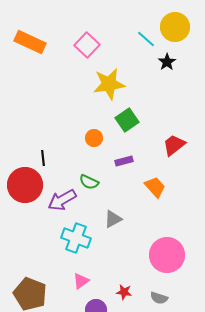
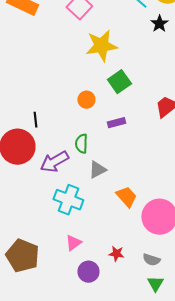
green semicircle: (89, 182) -> (81, 144), turned 66
orange trapezoid: (155, 187) -> (126, 197), moved
gray triangle: (113, 219) -> (97, 170), moved

